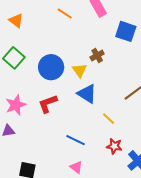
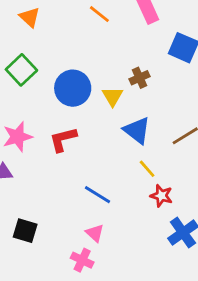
blue triangle: (87, 94) -> (137, 130), moved
red star: (114, 146) -> (161, 196), moved

